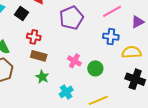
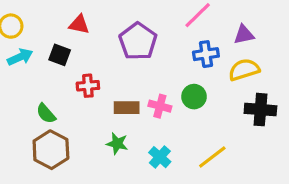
purple triangle: (138, 22) -> (244, 35), moved, turned 32
brown rectangle: (39, 56) -> (127, 108), moved
green circle: (95, 68) -> (194, 97), moved

